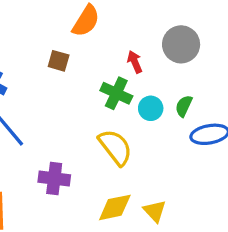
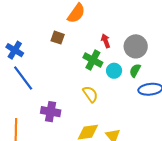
gray circle: (181, 44) -> (136, 46), moved
yellow semicircle: (115, 147) -> (90, 94), size x0.7

